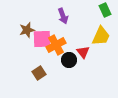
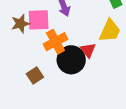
pink square: (42, 39) -> (39, 20), moved
black circle: (69, 60) -> (71, 60), size x1.5

